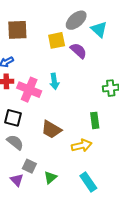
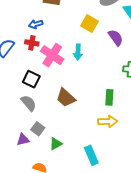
yellow square: (57, 40) -> (89, 23), moved, turned 30
purple semicircle: (78, 51) -> (116, 38), moved
yellow arrow: (82, 145) -> (108, 121), moved
purple triangle: (17, 180) -> (23, 140), turned 48

